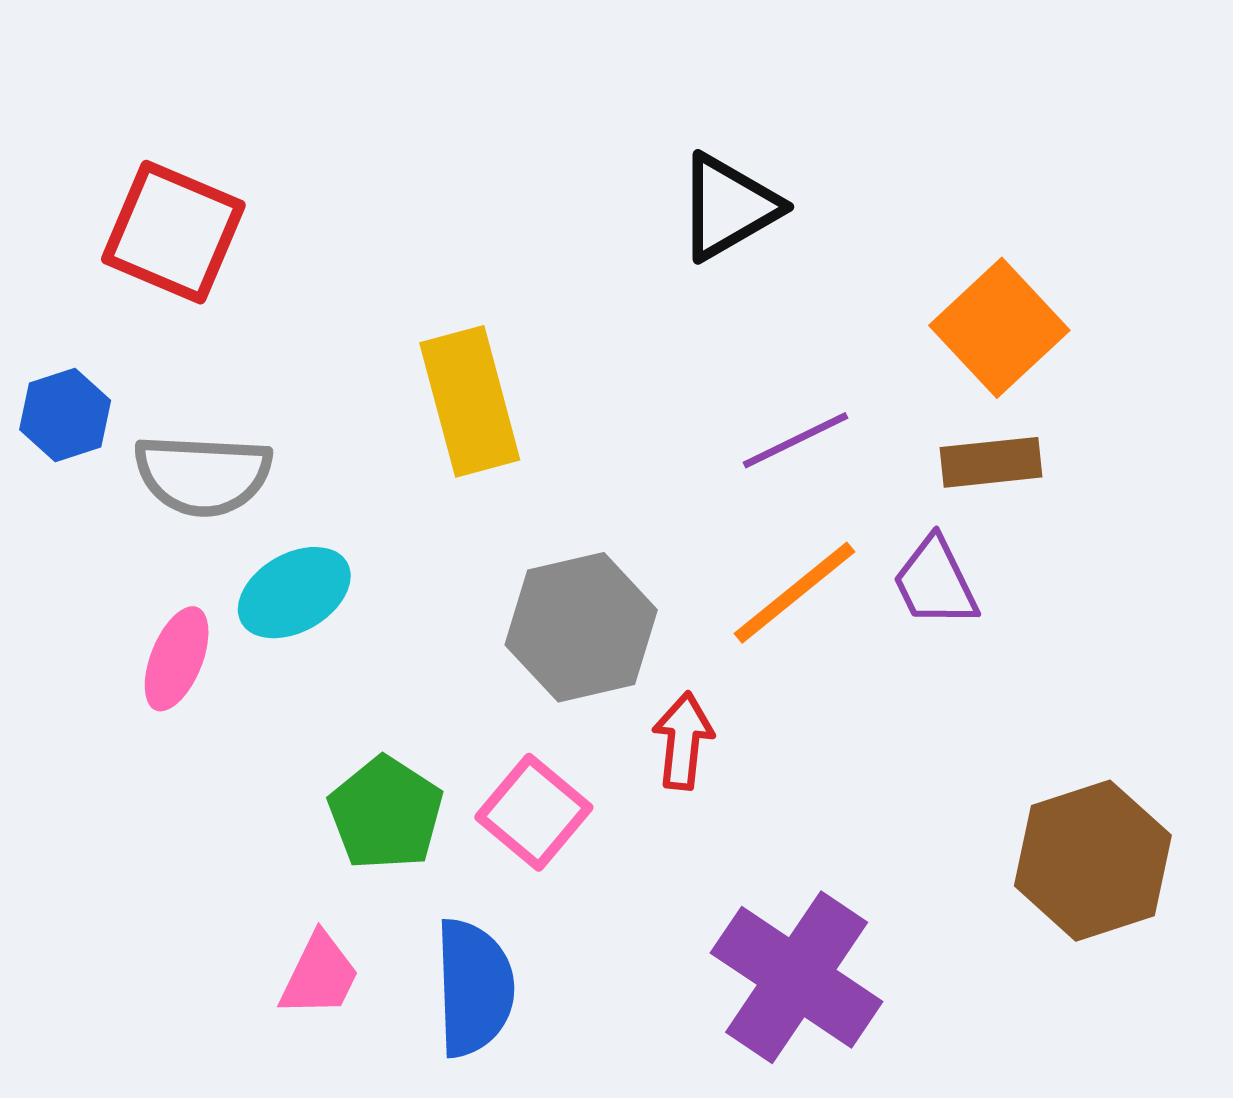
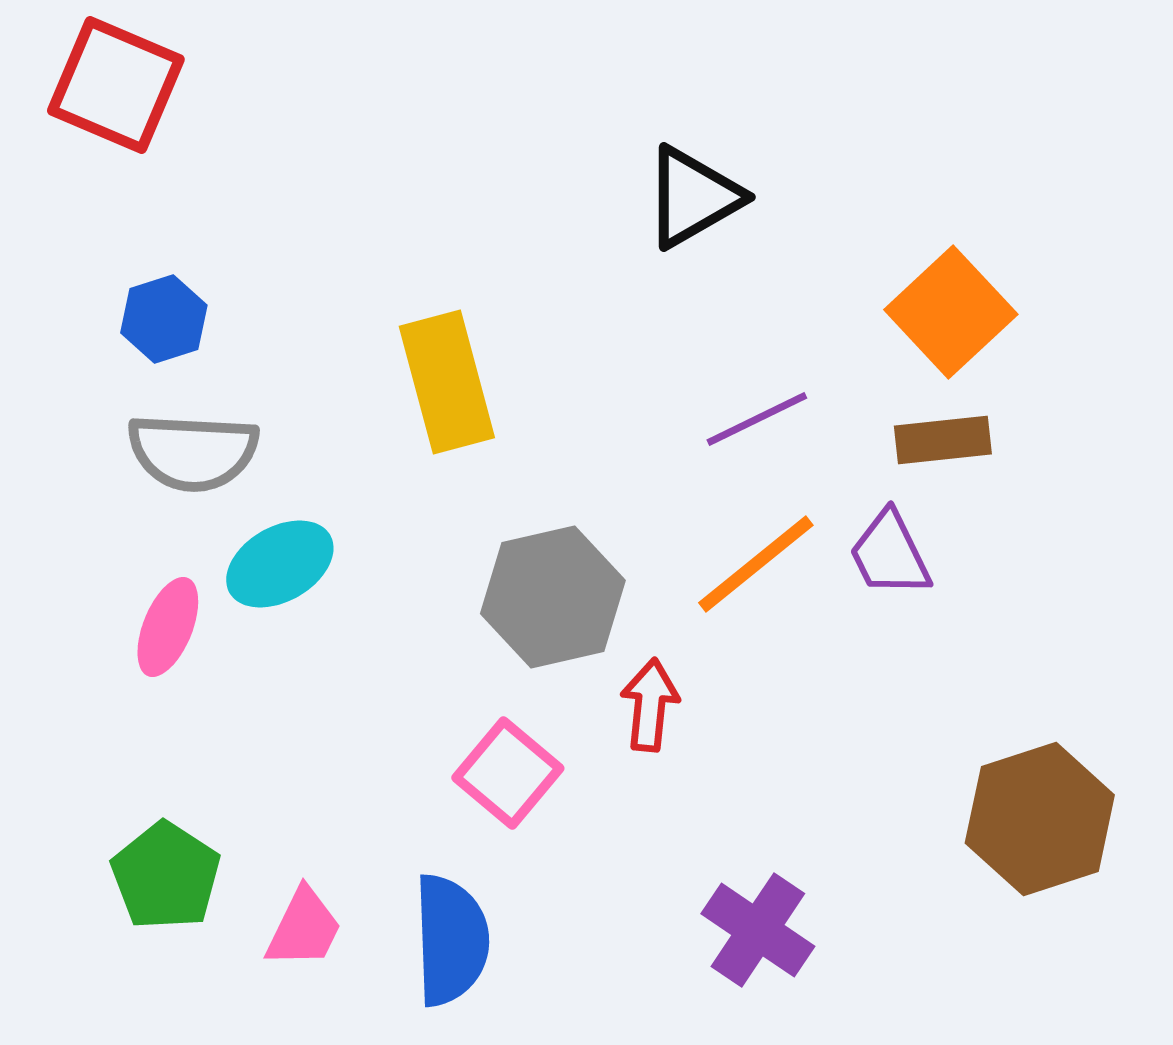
red square: (173, 232) -> (116, 85), moved
blue hexagon: (65, 415) -> (164, 319), moved
green pentagon: (386, 813) -> (166, 876), moved
purple cross: (797, 977) -> (758, 930), size x0.7

